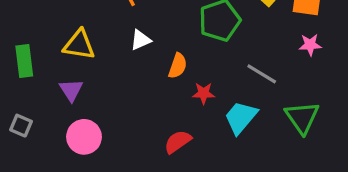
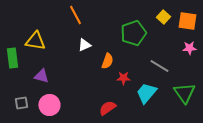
yellow triangle: (79, 45) -> (35, 41), moved
purple triangle: (71, 90) -> (41, 76), turned -42
gray square: (21, 126) -> (21, 103), moved, turned -32

